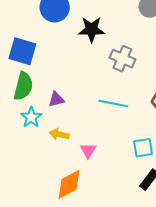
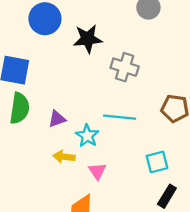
cyan star: (31, 117) -> (87, 136), moved

